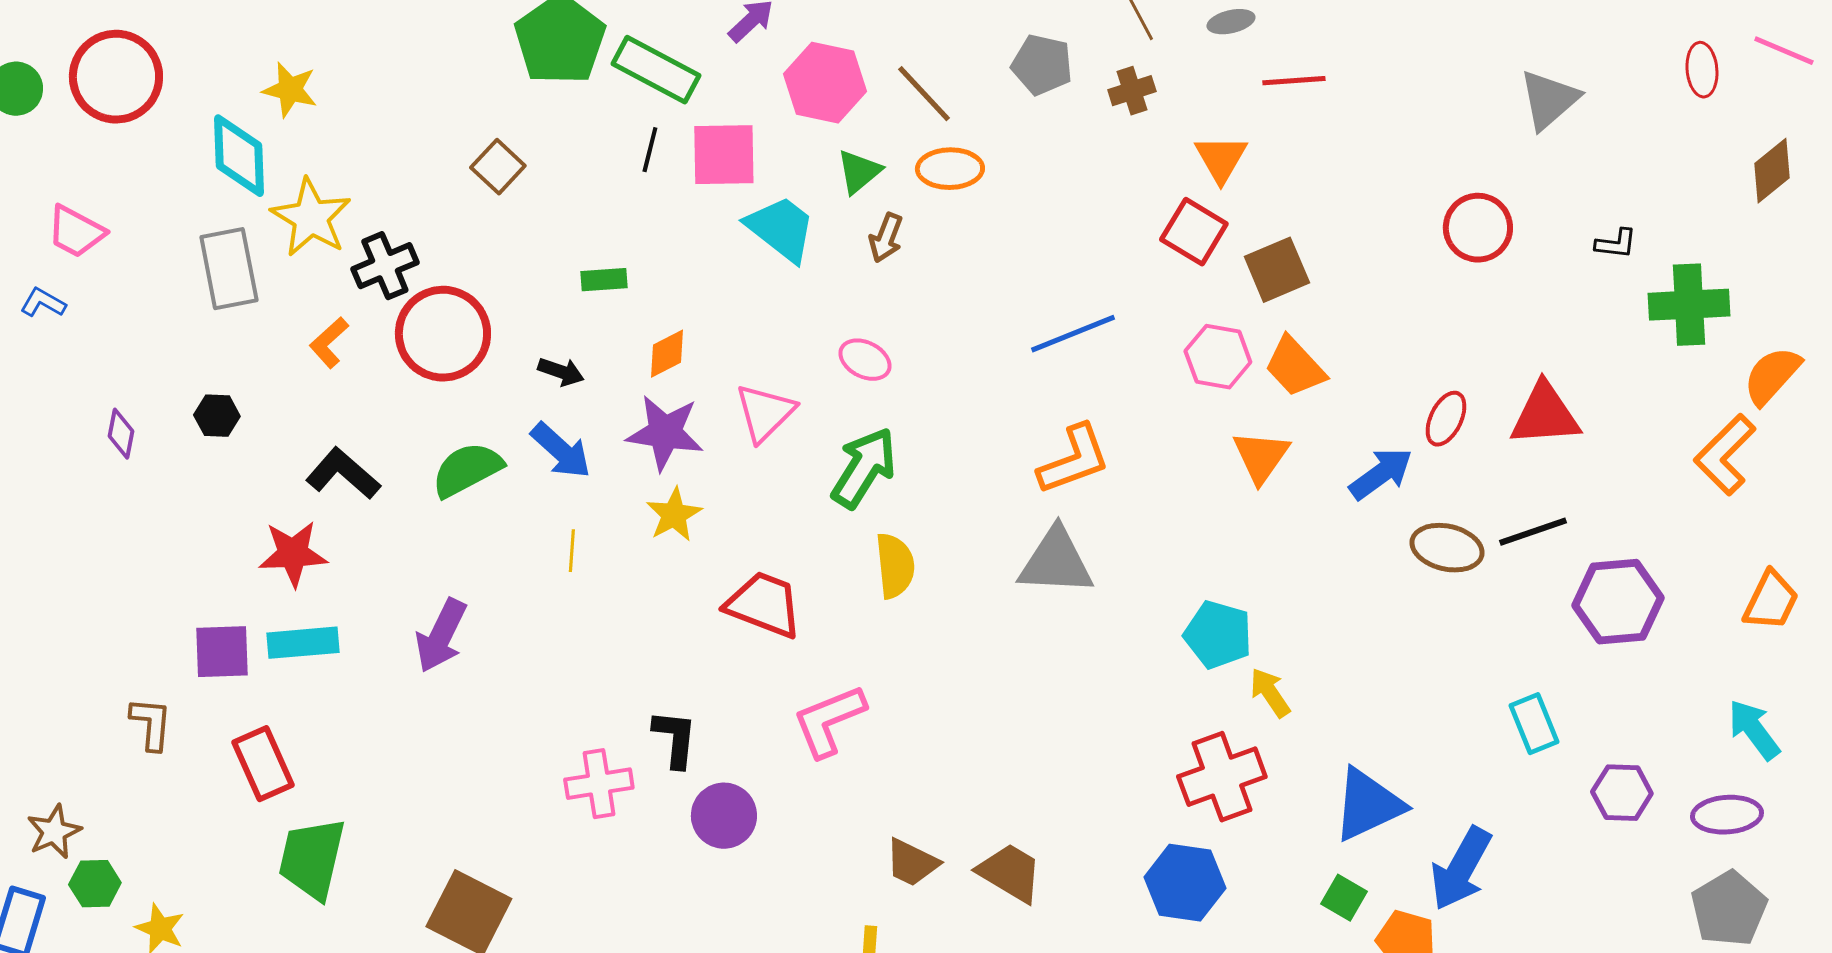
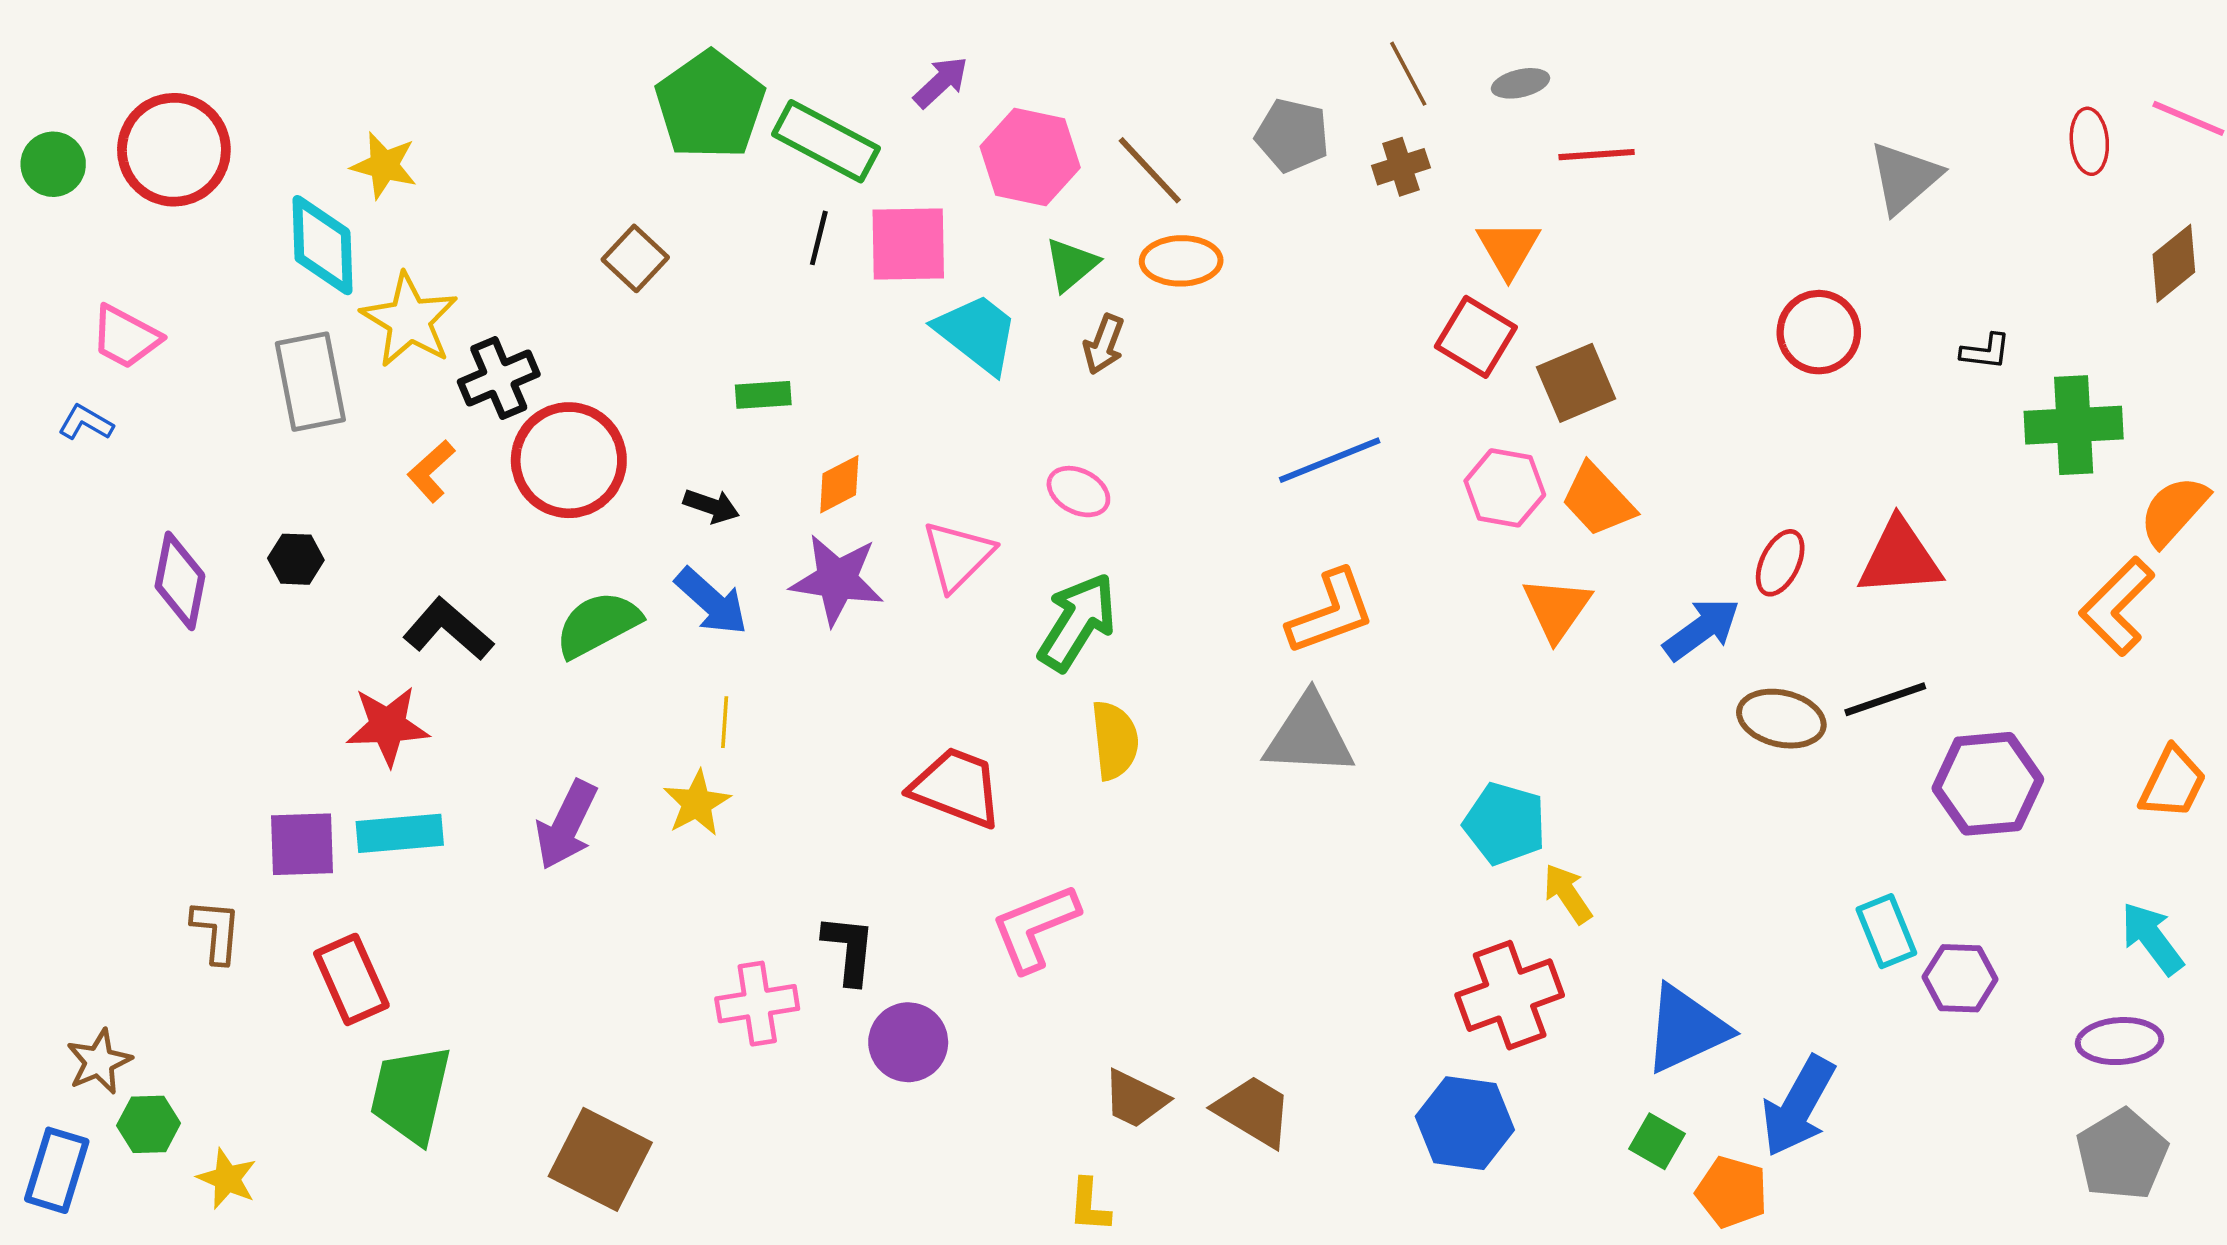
purple diamond: (121, 434) -> (180, 581), size x1.6
yellow star: (674, 515) -> (697, 803), moved
purple hexagon: (1622, 793) -> (1960, 978), moved

